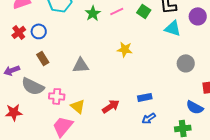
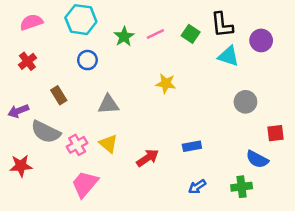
blue circle: (39, 31) -> (87, 60), moved
pink cross: (57, 96) -> (77, 145), turned -35
yellow triangle: (78, 106) -> (108, 144), moved
blue arrow: (149, 118) -> (197, 187), moved

